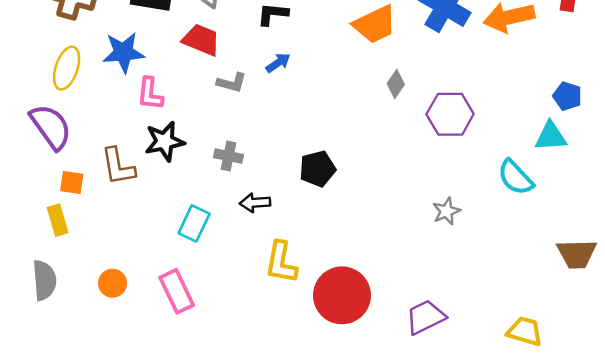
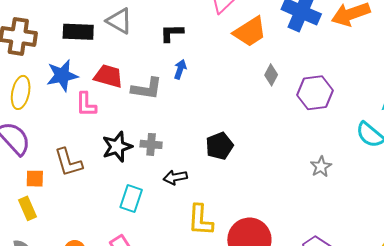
red trapezoid: (201, 40) -> (108, 76), moved
blue arrow: (278, 63) -> (180, 69), turned -30
gray L-shape: (232, 83) -> (147, 89), size x1.4
black star: (165, 141) -> (117, 147), moved

